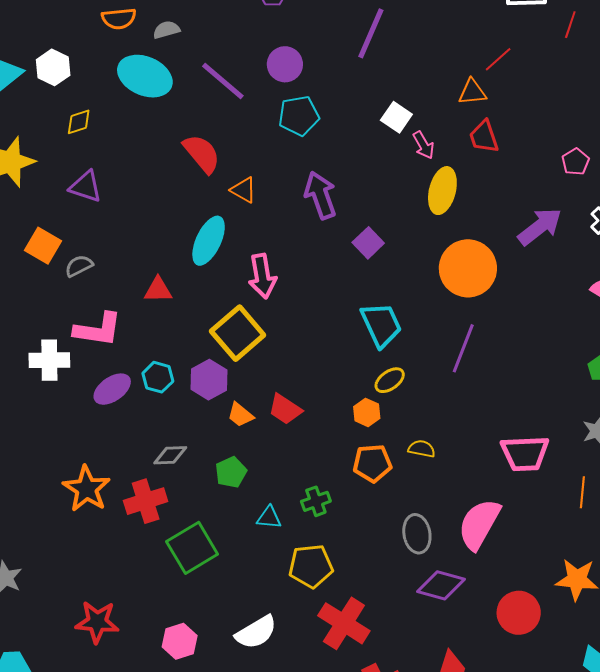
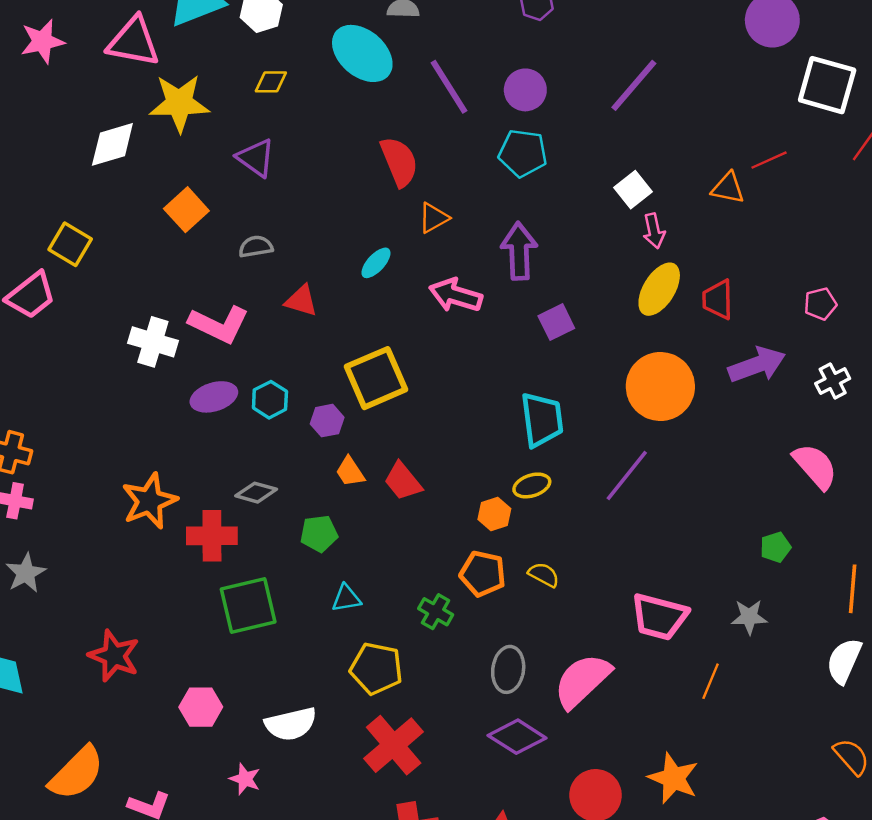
red trapezoid: (484, 137) -> (718, 299), moved
orange triangle: (244, 190) -> (434, 218), turned 44
cyan ellipse: (209, 241) -> (376, 263), size x0.6
gray semicircle: (79, 266) -> (256, 247), moved
pink arrow: (262, 276) -> (456, 295), moved, turned 99
purple hexagon: (209, 380) -> (327, 421), size x0.7
green cross: (316, 501) -> (436, 612), moved, turned 32
cyan triangle: (269, 517) -> (346, 598), turned -32

